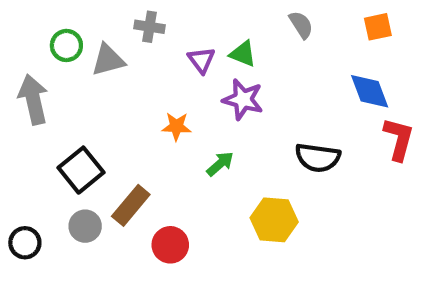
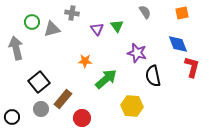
green triangle: (243, 54) -> (117, 26), turned 32
purple star: (243, 99) -> (137, 53), moved
black semicircle: (318, 158) -> (153, 76), turned 70
green arrow: (220, 164) -> (106, 79), size x1.6

